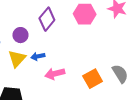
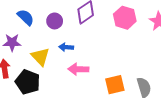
yellow triangle: (17, 59) -> (40, 57), moved, turned -42

